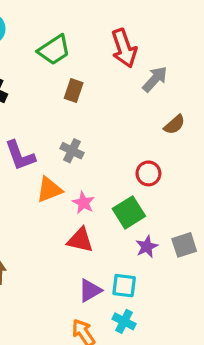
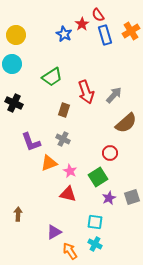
red arrow: (124, 48) -> (86, 92), moved
brown rectangle: (74, 90) -> (64, 110), moved
brown semicircle: (174, 125) -> (126, 123), size x1.6
purple triangle: (90, 290) -> (54, 232), moved

